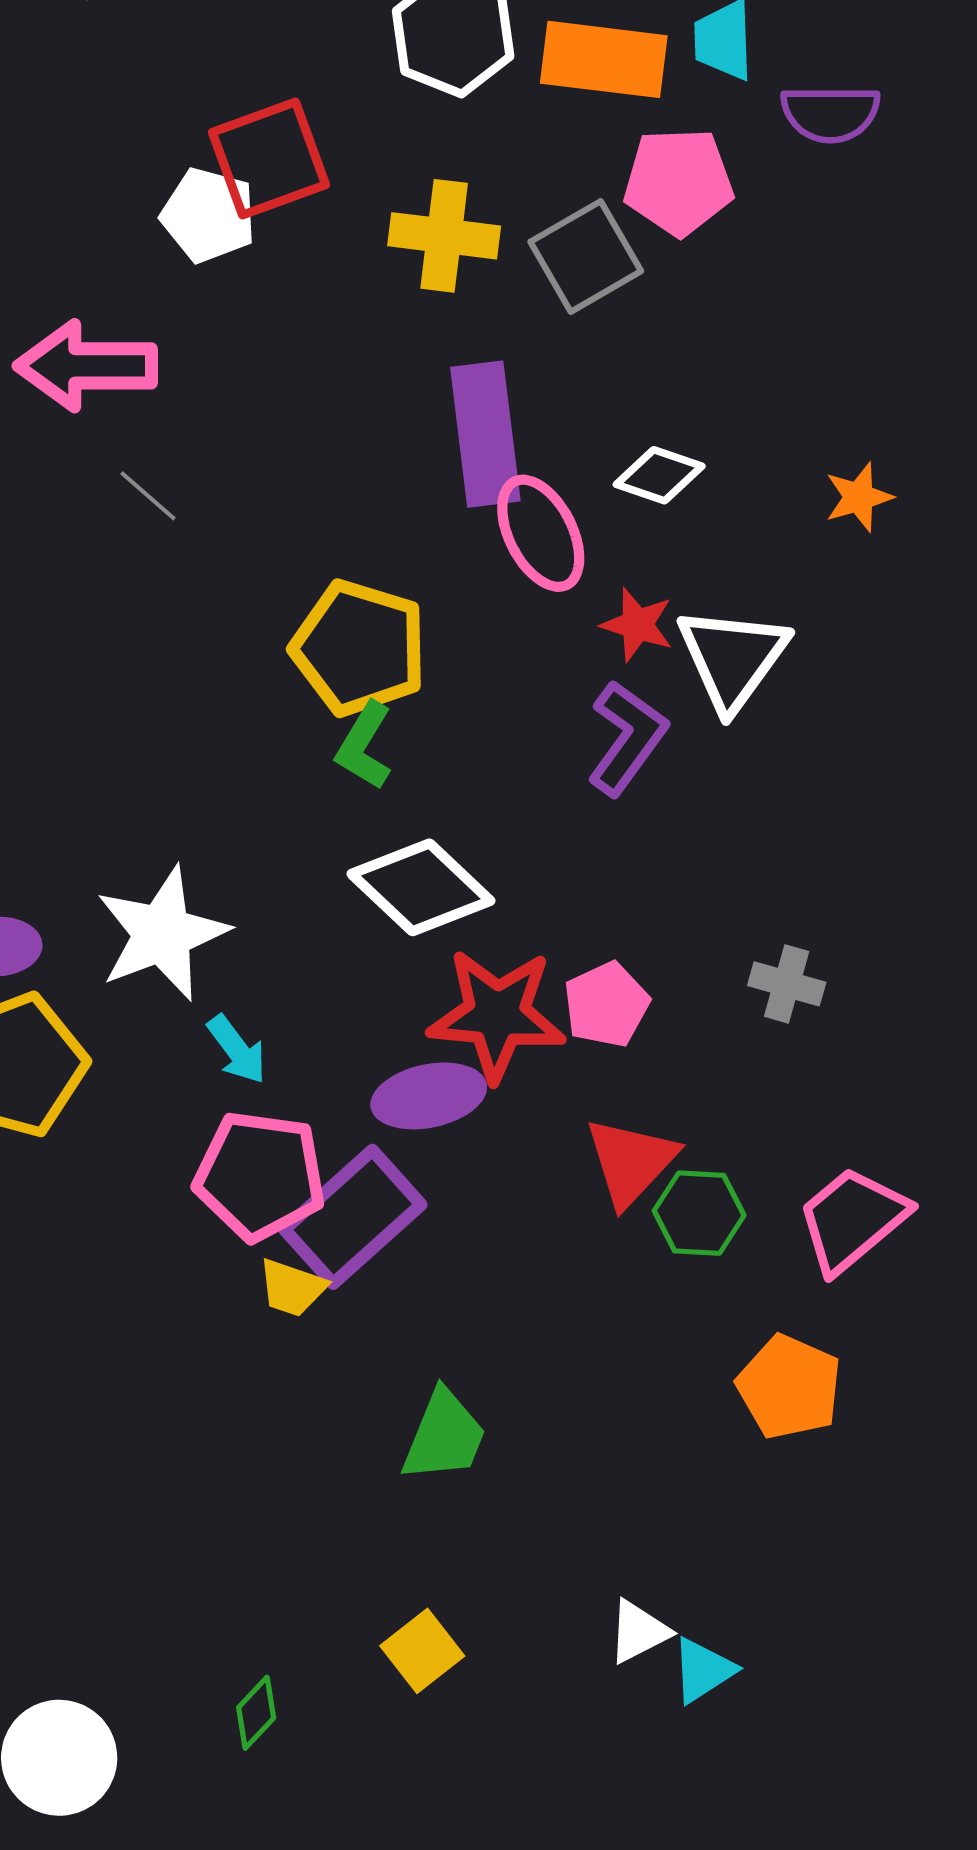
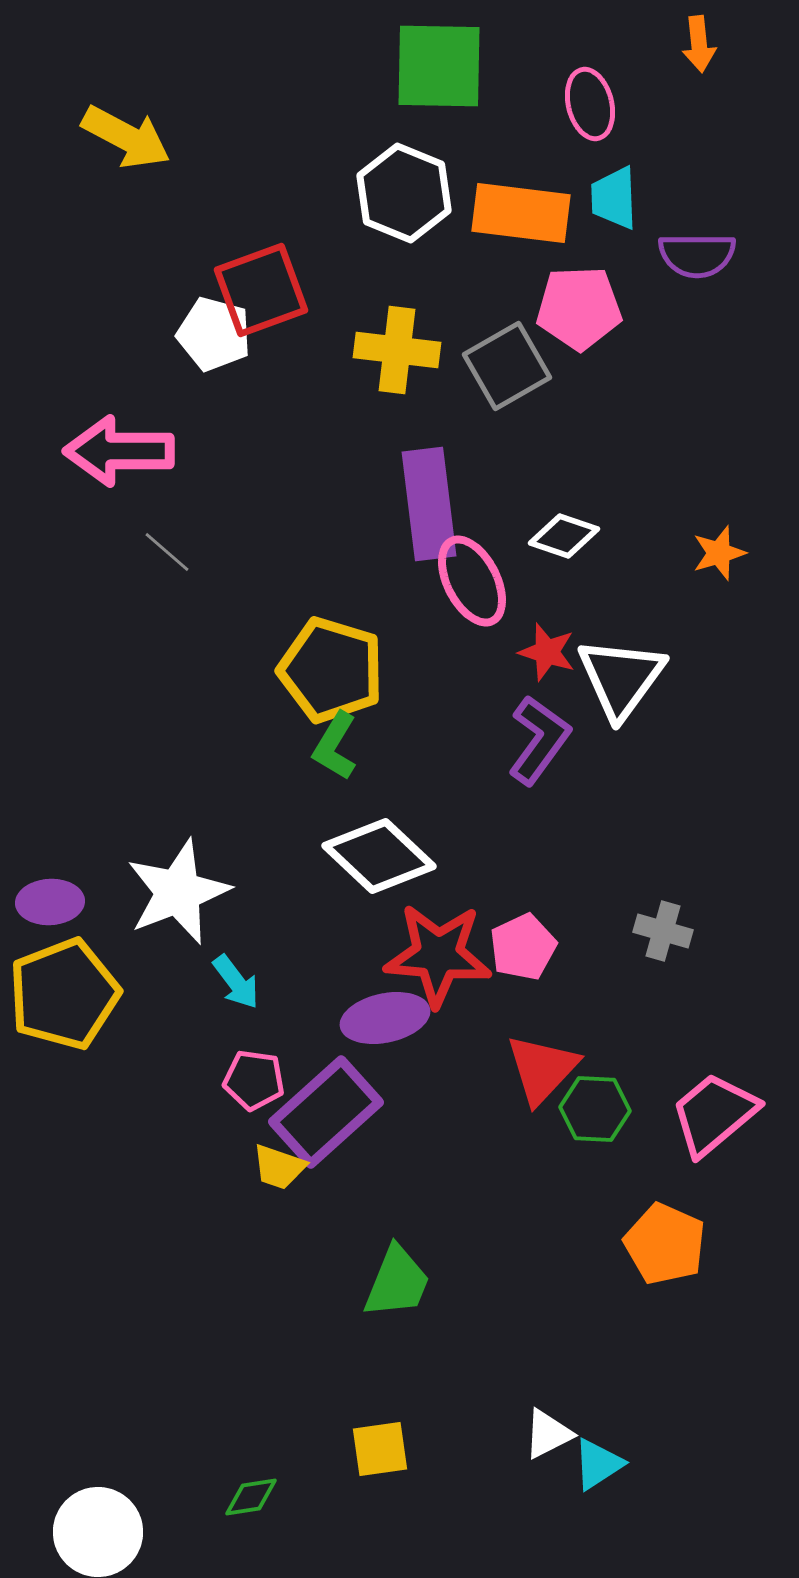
pink pentagon: (260, 1176) -> (254, 1080), size x0.6
yellow square: (422, 1651) -> (380, 1449), turned 30
green diamond: (256, 1713) -> (251, 1497), turned 38

